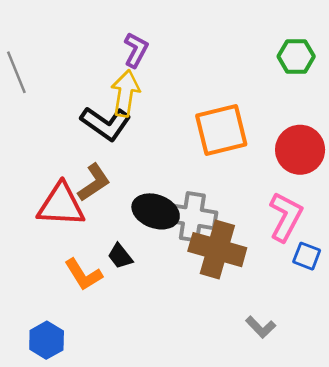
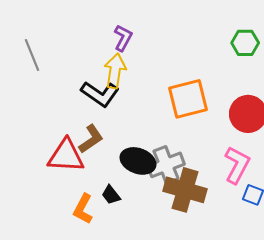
gray cross: (192, 217) -> (166, 165), turned -30
orange L-shape: (83, 275) -> (83, 209), turned 60

